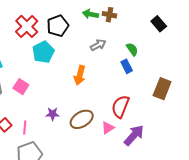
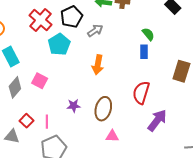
gray arrow: (98, 45) -> (95, 31), moved
blue rectangle: (127, 66) -> (144, 52), turned 32
brown ellipse: (82, 119) -> (103, 109), turned -40
pink triangle: (108, 128) -> (112, 136), moved, turned 40

